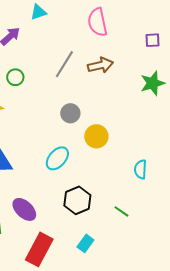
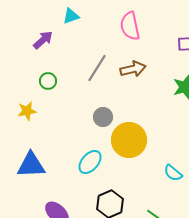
yellow circle: (96, 136) -> (129, 140), size x1.5
cyan semicircle: (140, 169) -> (173, 173), turned -54

